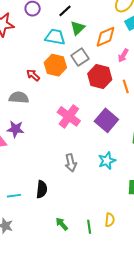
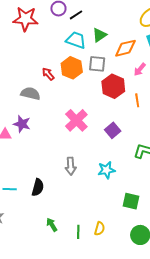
black line: (65, 11) -> (76, 15), moved
gray square: (80, 57) -> (97, 64), turned 30
purple square: (106, 120) -> (113, 130), size x0.7

